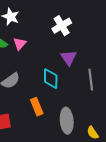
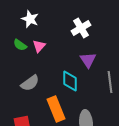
orange rectangle: (37, 107) -> (56, 109), size x1.4

